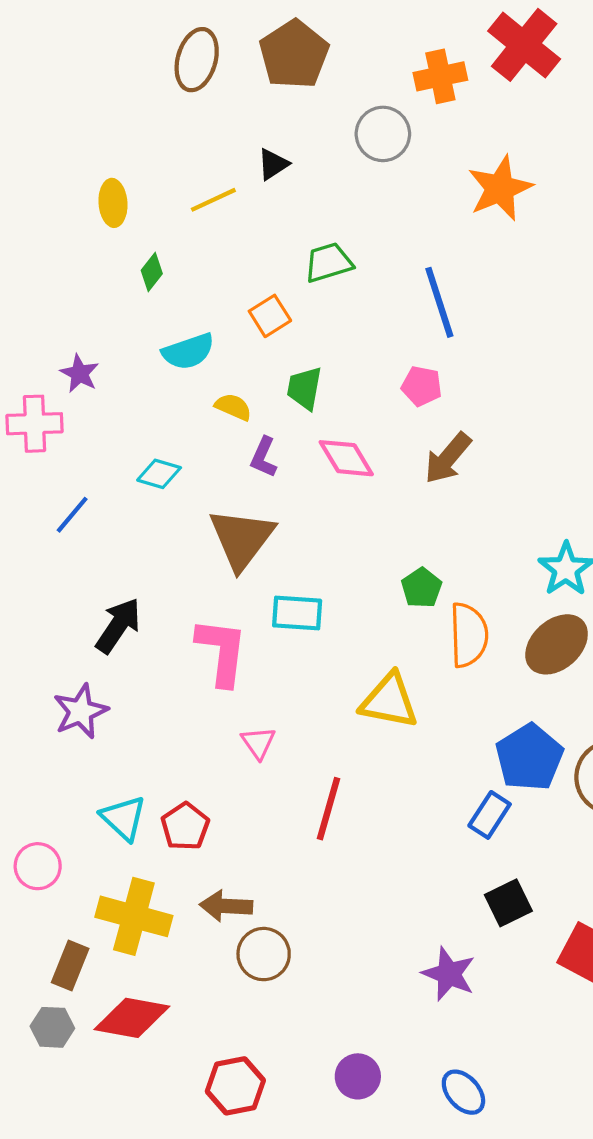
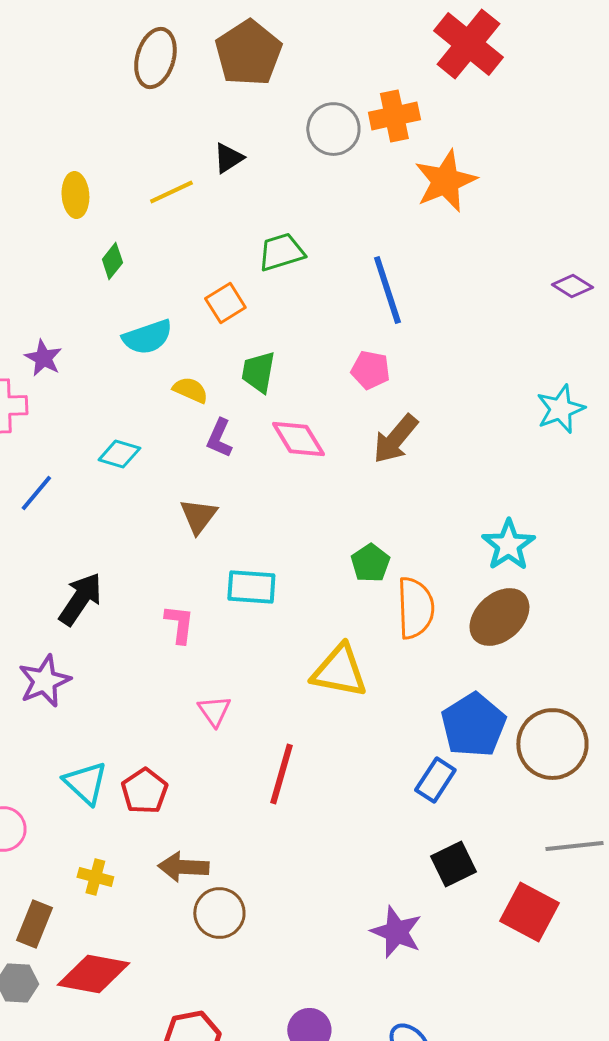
orange cross: (440, 76) -> (394, 116), moved
brown triangle: (242, 539) -> (198, 516), size x0.6
pink L-shape: (222, 652) -> (179, 624), size x0.6
yellow cross: (134, 916) -> (95, 877), size x0.5

